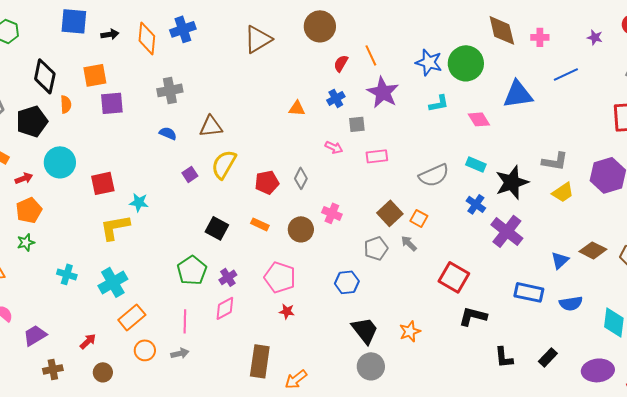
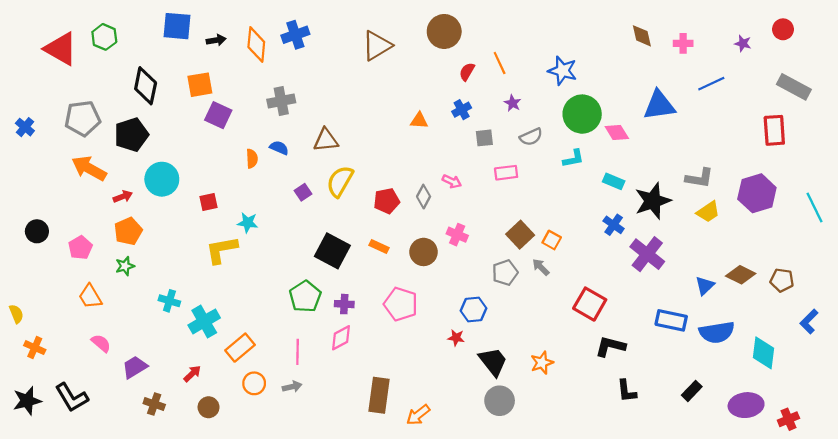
brown diamond: (502, 30) -> (642, 36), size x0.7
green circle: (466, 63) -> (582, 114), moved
purple star: (383, 92) -> (513, 103), size x0.5
purple square: (112, 103) -> (218, 115), turned 30
cyan L-shape: (439, 103) -> (573, 159), moved
orange semicircle: (66, 104) -> (252, 159), moved
pink arrow: (334, 147) -> (452, 181), moved
gray semicircle: (434, 175) -> (531, 137), moved, size x0.7
red square: (103, 183) -> (209, 202), size x0.7
black square: (217, 228) -> (332, 251), size x1.4
purple cross: (228, 277) -> (344, 304), turned 36
cyan cross: (113, 282) -> (204, 321), moved
blue semicircle: (571, 303) -> (717, 332), size x1.4
red star: (287, 311) -> (456, 338), moved
black L-shape: (504, 357) -> (627, 391), moved
brown cross: (53, 369) -> (154, 404), turned 30

